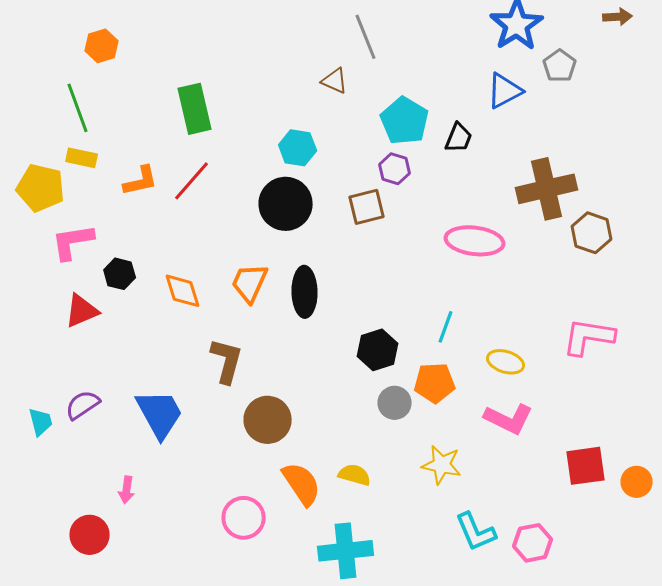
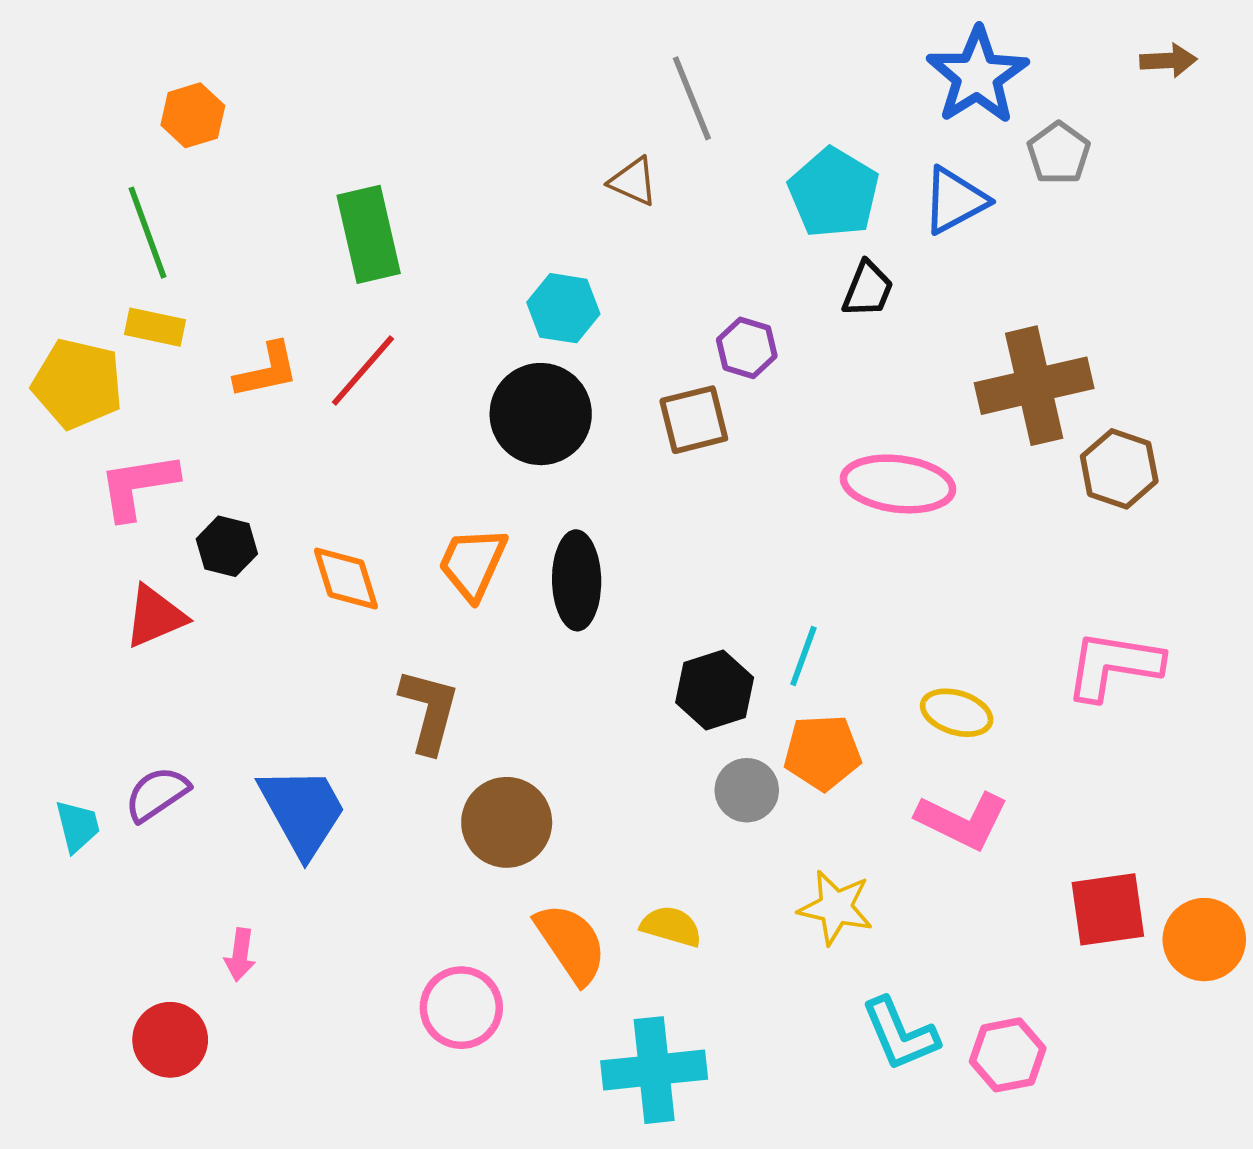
cyan pentagon: (405, 121) -> (834, 193), moved
cyan line: (446, 327) -> (803, 656), moved
orange circle: (637, 482) -> (1204, 940), size x1.4

